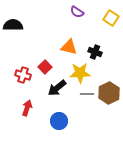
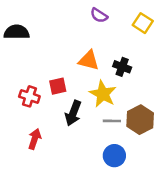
red square: (45, 67) -> (58, 86), turned 32
yellow star: (80, 73) -> (103, 94), turned 30
black arrow: (57, 88) -> (73, 113), turned -30
blue circle: (59, 121) -> (114, 156), moved

